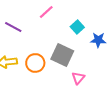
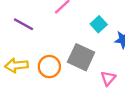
pink triangle: (78, 78) -> (108, 78), moved

